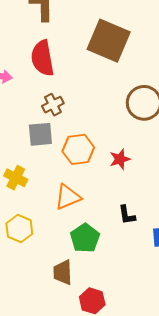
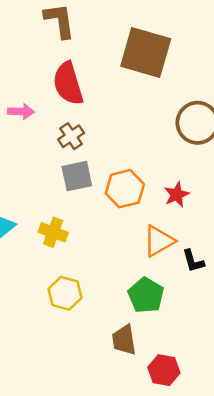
brown cross: (53, 105) -> (71, 136), moved
orange triangle: (68, 197) -> (159, 241), moved

